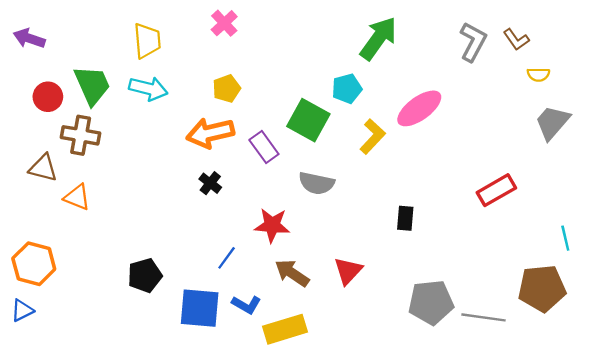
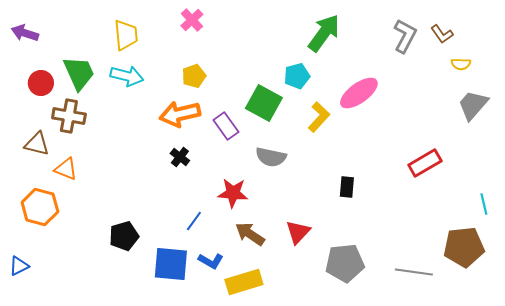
orange hexagon: (34, 264) -> (40, 207), moved
gray pentagon: (431, 302) -> (345, 263), moved

